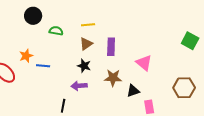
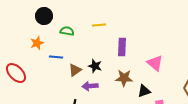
brown triangle: (86, 44) -> (75, 70), moved
orange star: (26, 56) -> (37, 43), moved
blue line: (43, 66) -> (56, 57), moved

